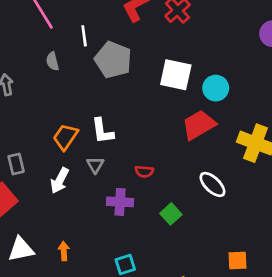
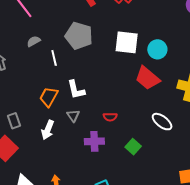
white line: (84, 36) -> (54, 58), moved
gray semicircle: (52, 61) -> (34, 41), turned 80
red trapezoid: (199, 125) -> (147, 78), turned -104

